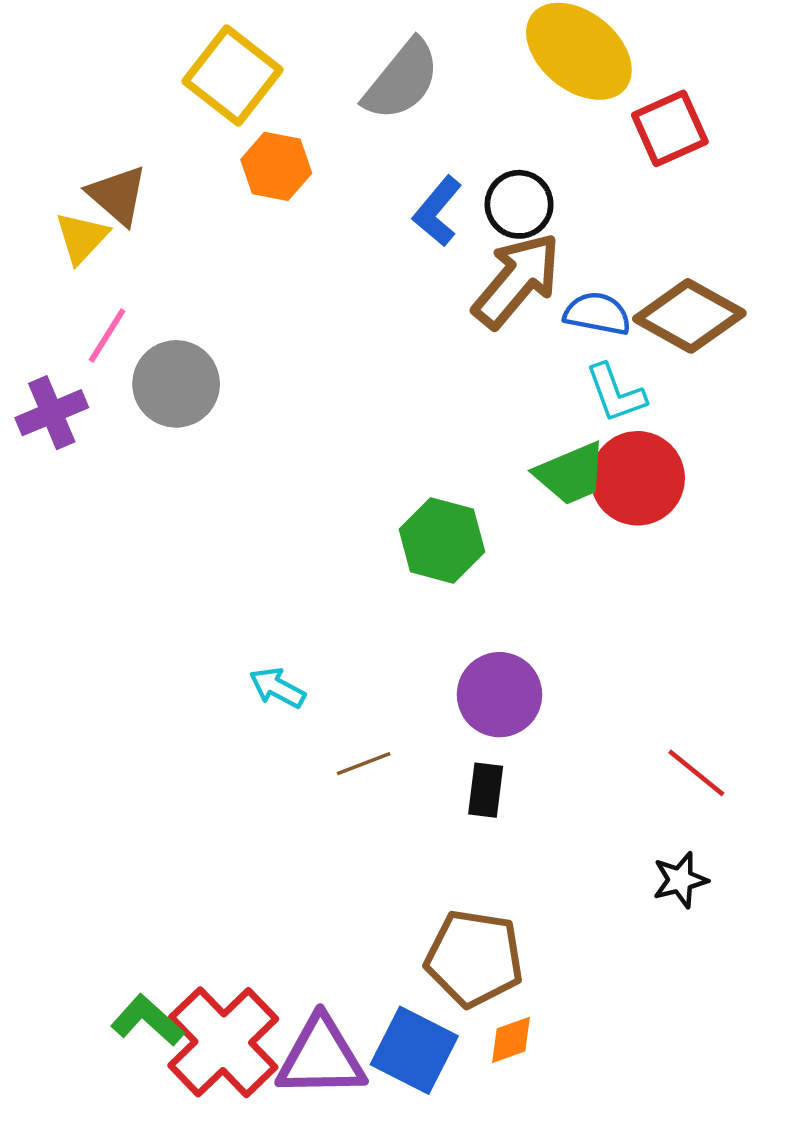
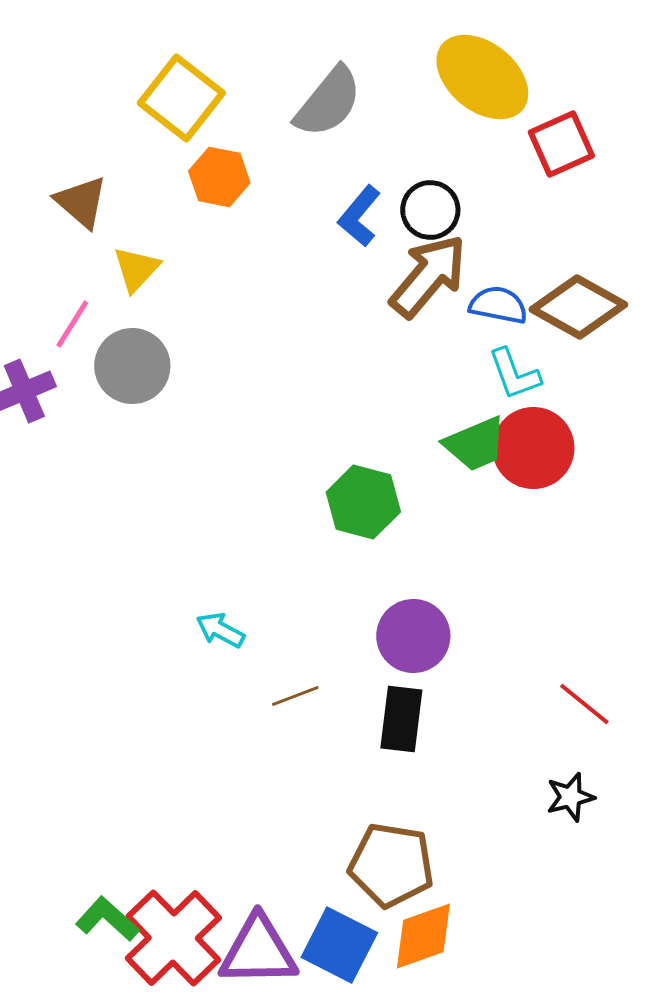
yellow triangle: (82, 238) -> (136, 269), moved
black rectangle: (486, 790) -> (401, 719), size x1.4
orange diamond: (511, 1040) -> (423, 936), size x1.6

